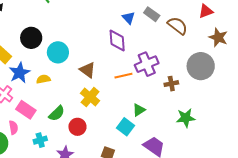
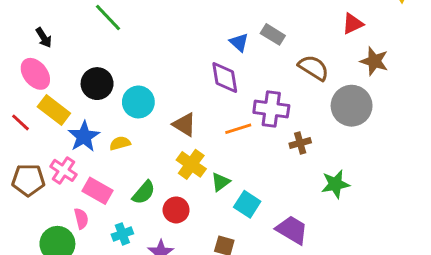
brown semicircle: (177, 26) -> (314, 68), moved
purple cross: (147, 64) -> (271, 109), turned 35
brown cross: (171, 84) -> (300, 143), moved
green triangle: (139, 110) -> (221, 182), moved

